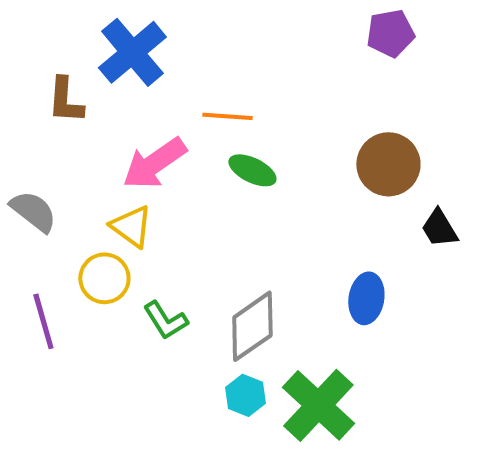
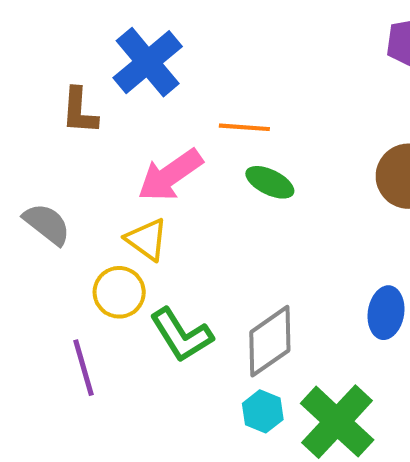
green L-shape: (165, 320) -> (181, 335), size x1.4
purple line: (43, 321) -> (84, 368), moved

